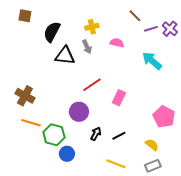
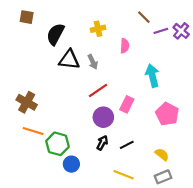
pink semicircle: (117, 43) -> (125, 46), turned 80
gray arrow: (87, 47) -> (93, 62), moved
cyan arrow: (152, 61) -> (152, 76), moved, turned 35
purple circle: (79, 112) -> (103, 117), moved
pink pentagon: (164, 117) -> (167, 114), moved

